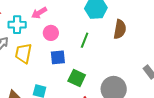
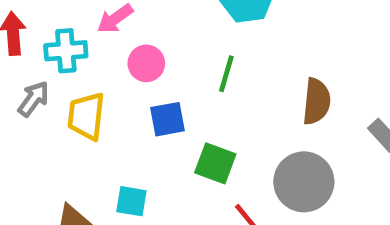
brown semicircle: (120, 29) -> (317, 101), moved

